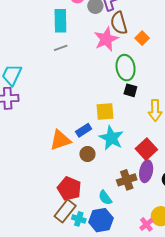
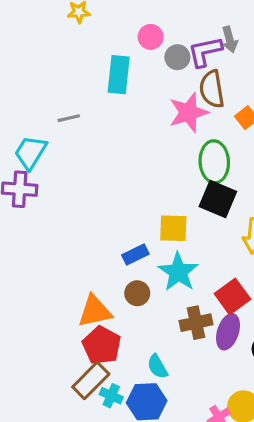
gray line: (61, 48) -> (69, 118), moved
black square: (130, 90) -> (218, 199), size x1.6
orange triangle: (60, 140) -> (95, 311), moved
brown cross: (127, 180) -> (196, 323), moved

